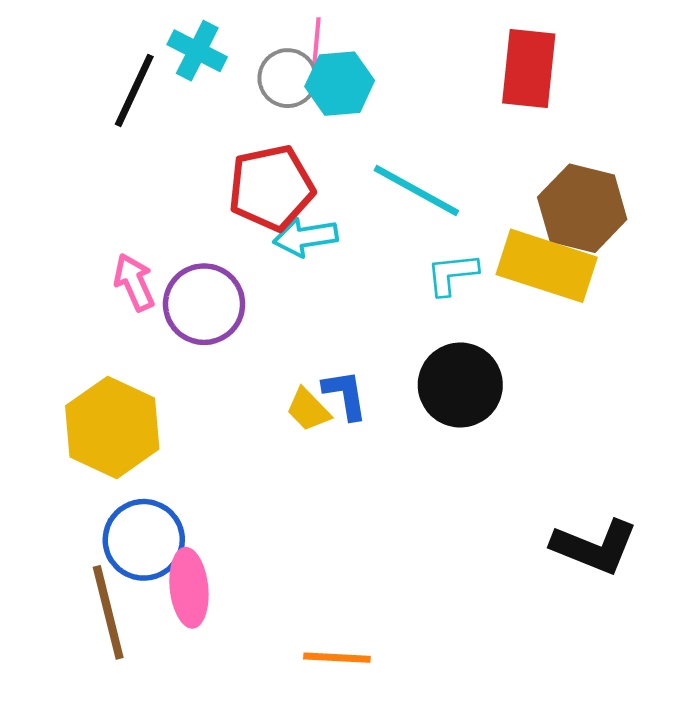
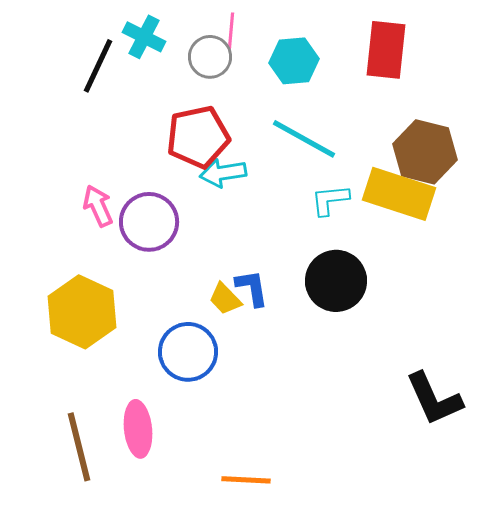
cyan hexagon: (340, 84) -> (294, 61), moved
blue circle: (144, 540) -> (188, 352), moved
black L-shape: (595, 547) -> (434, 399), turned 44

